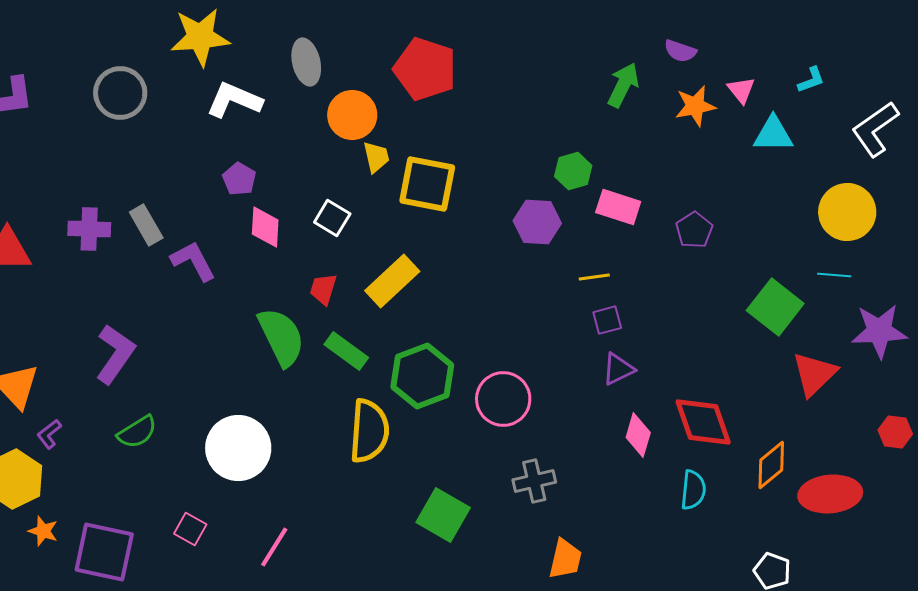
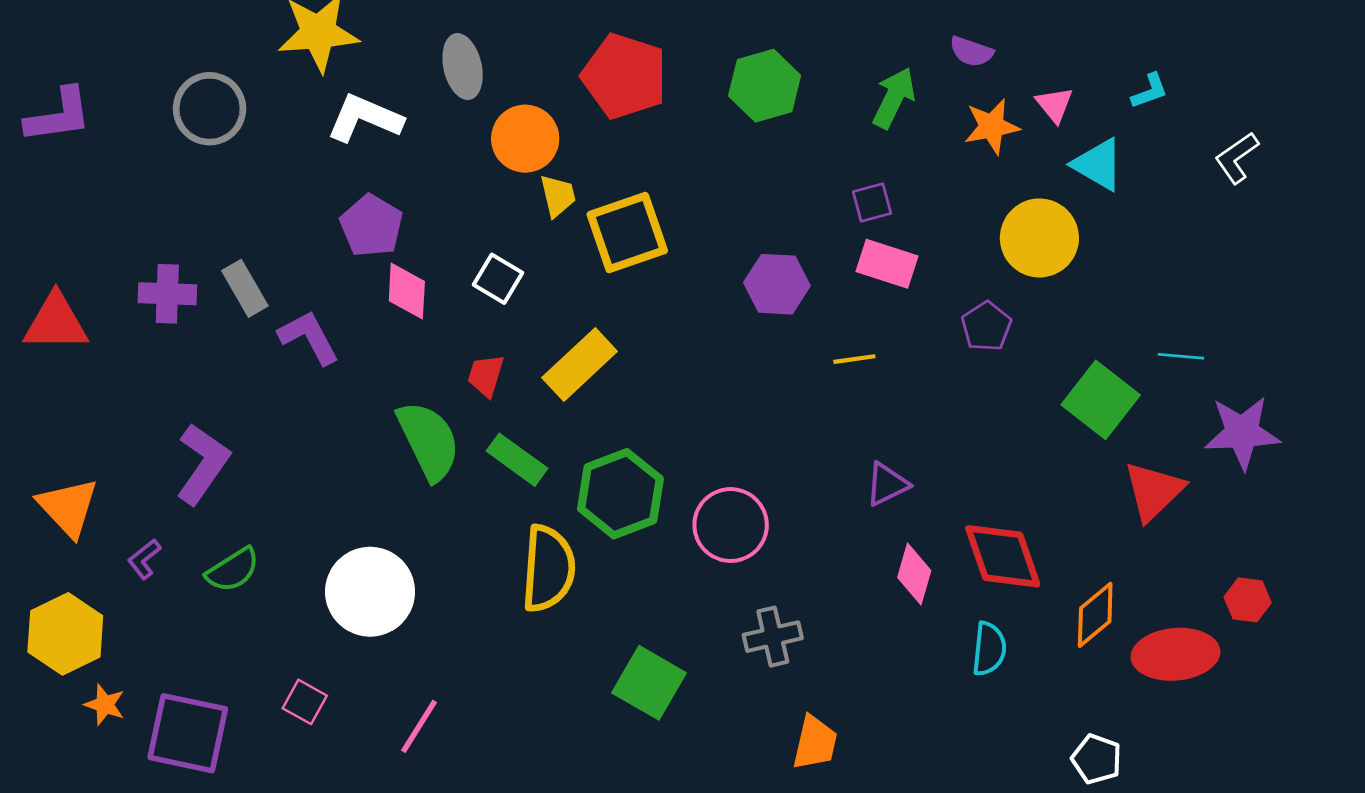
white L-shape: (875, 129) -> (1237, 158), size x0.7
cyan triangle: (773, 134) -> (1098, 164), turned 30
green hexagon: (573, 171) -> (765, 86), moved, size x1.4
purple pentagon: (239, 179) -> (371, 226), size x1.4
yellow square: (427, 184) -> (627, 233), turned -30
yellow circle: (847, 212) -> (1039, 238), moved
purple pentagon: (694, 230) -> (986, 326), moved
purple square: (607, 320) -> (872, 203), moved
red hexagon: (895, 432) -> (1248, 600), moved
purple L-shape: (49, 434) -> (144, 559), moved

